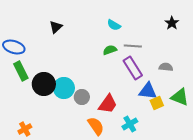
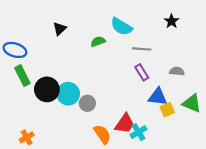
black star: (172, 23) -> (172, 21), moved
cyan semicircle: (114, 25) -> (121, 27), size x1.5
green semicircle: (110, 50) -> (98, 41), moved
purple rectangle: (133, 68) -> (142, 72), size x0.7
red trapezoid: (108, 104) -> (125, 124), moved

